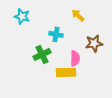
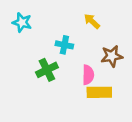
yellow rectangle: (66, 72) -> (99, 92), moved

